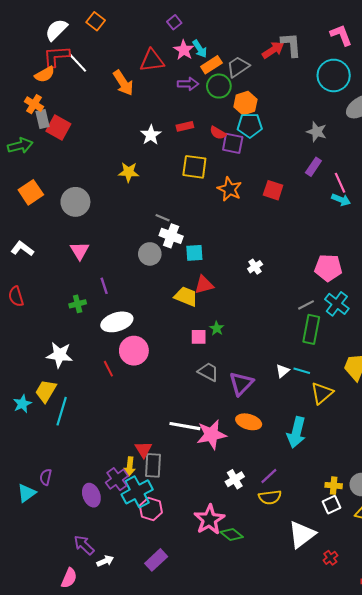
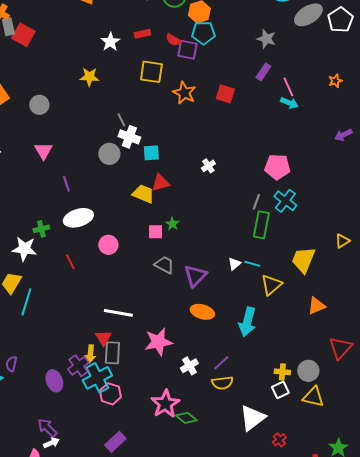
gray circle: (75, 202) -> (39, 105), size x0.7
gray line: (163, 218) -> (121, 120), turned 40
green cross: (78, 304) -> (41, 229), moved
gray line: (306, 305) -> (256, 202), turned -42
pink circle: (134, 351) -> (108, 245), moved, size x0.7
white line: (185, 426) -> (118, 313), moved
pink star: (211, 435) -> (158, 342), moved
white arrow: (105, 561) -> (51, 443), moved

